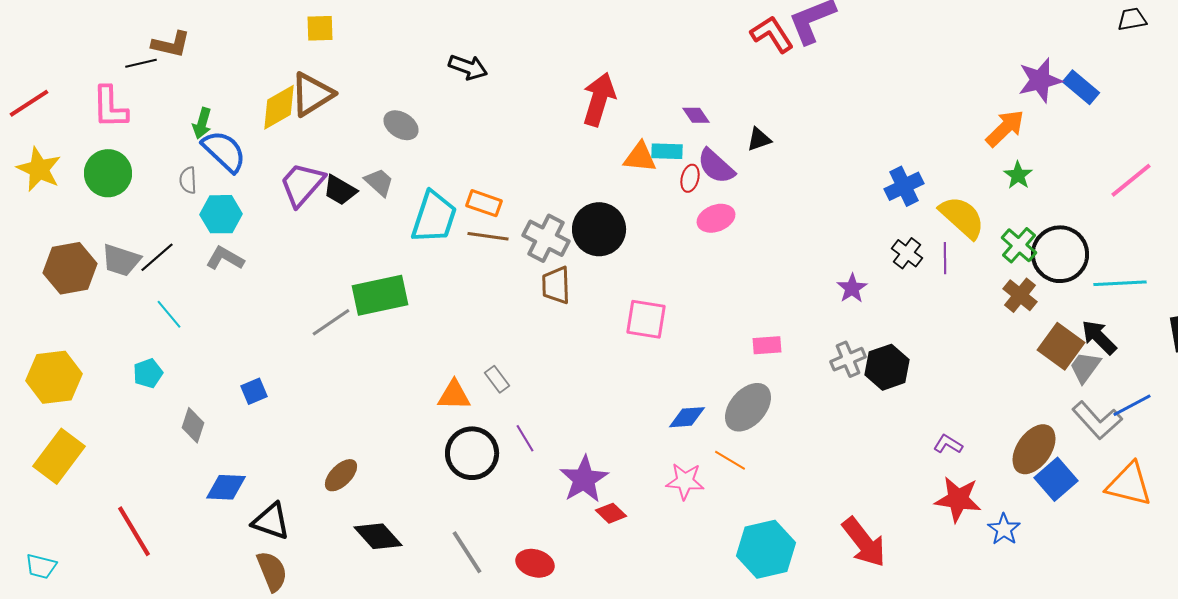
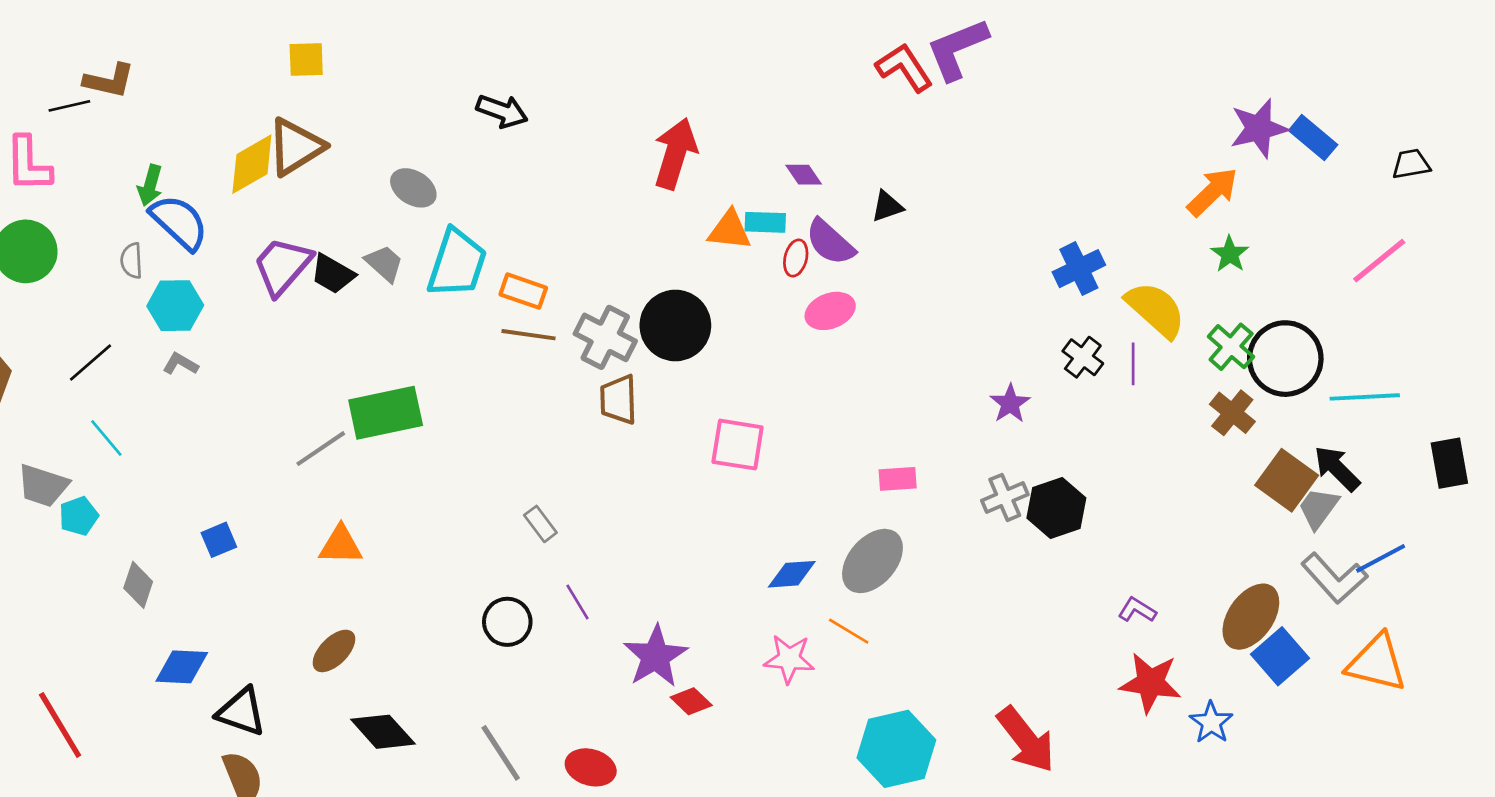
black trapezoid: (1132, 19) -> (1411, 164), moved
cyan trapezoid: (434, 217) -> (457, 263), moved
gray L-shape: (225, 258) -> (180, 364), size x0.7
gray trapezoid: (121, 260) -> (43, 486), moved
orange triangle: (454, 395) -> (341, 545), moved
black circle: (472, 453) -> (507, 622), size x0.7

